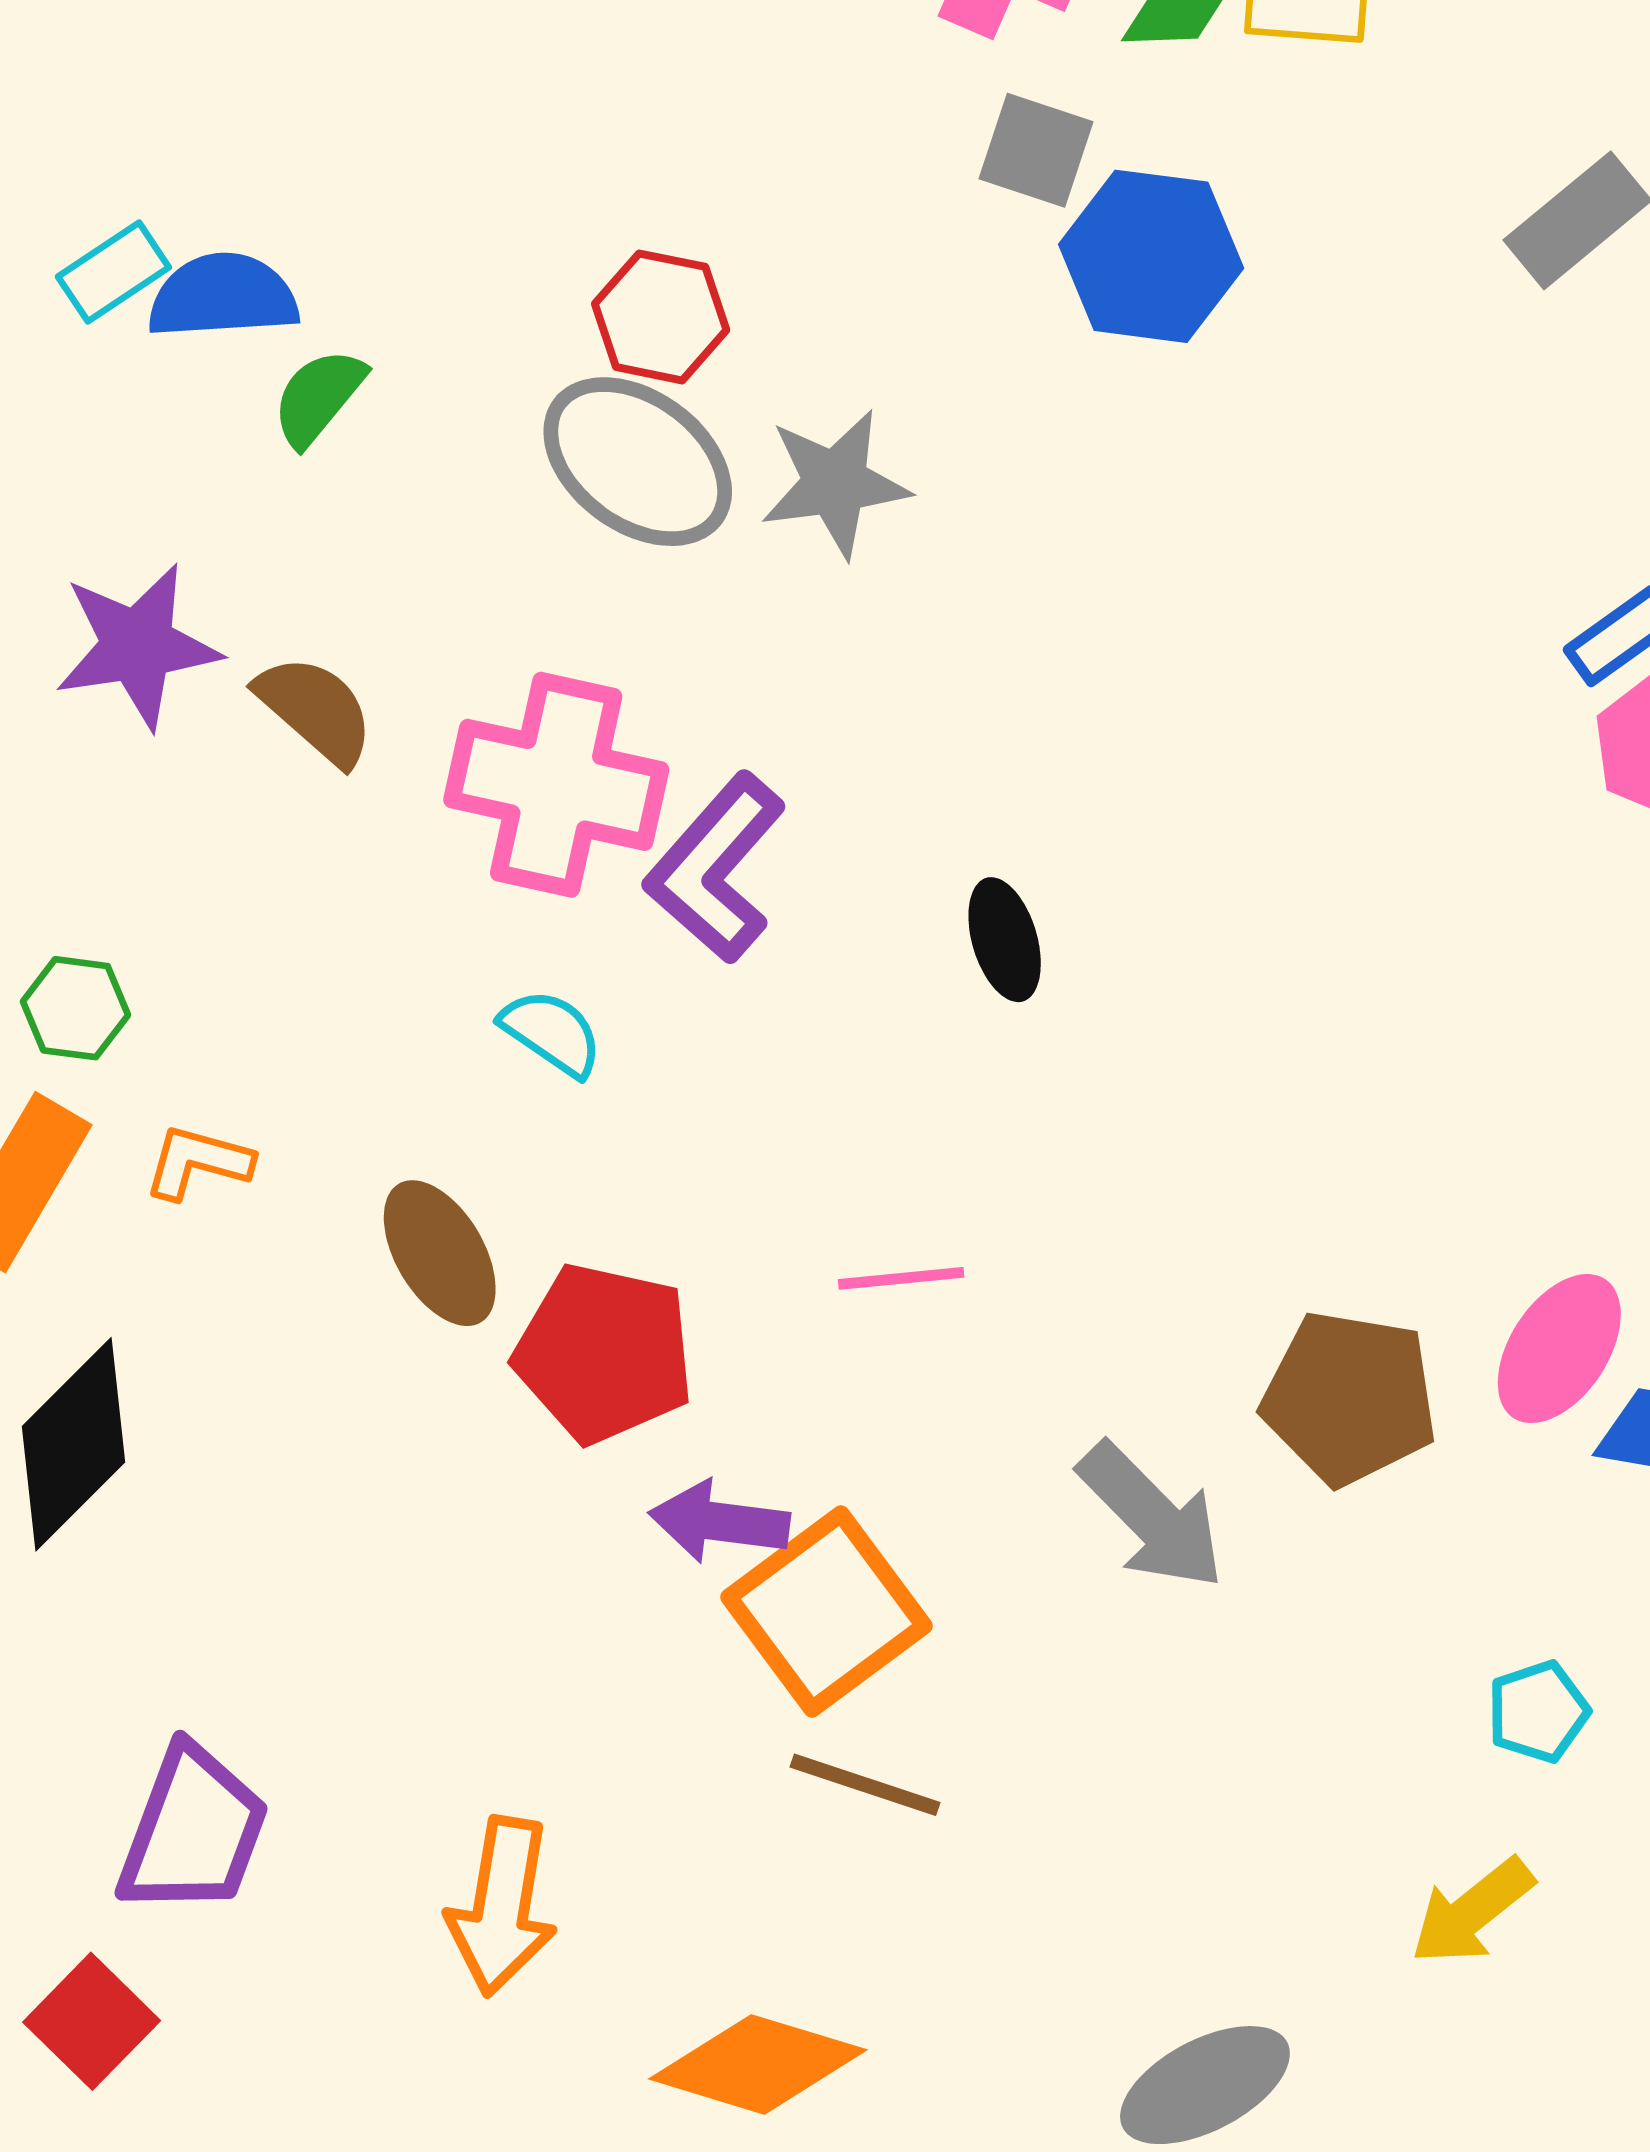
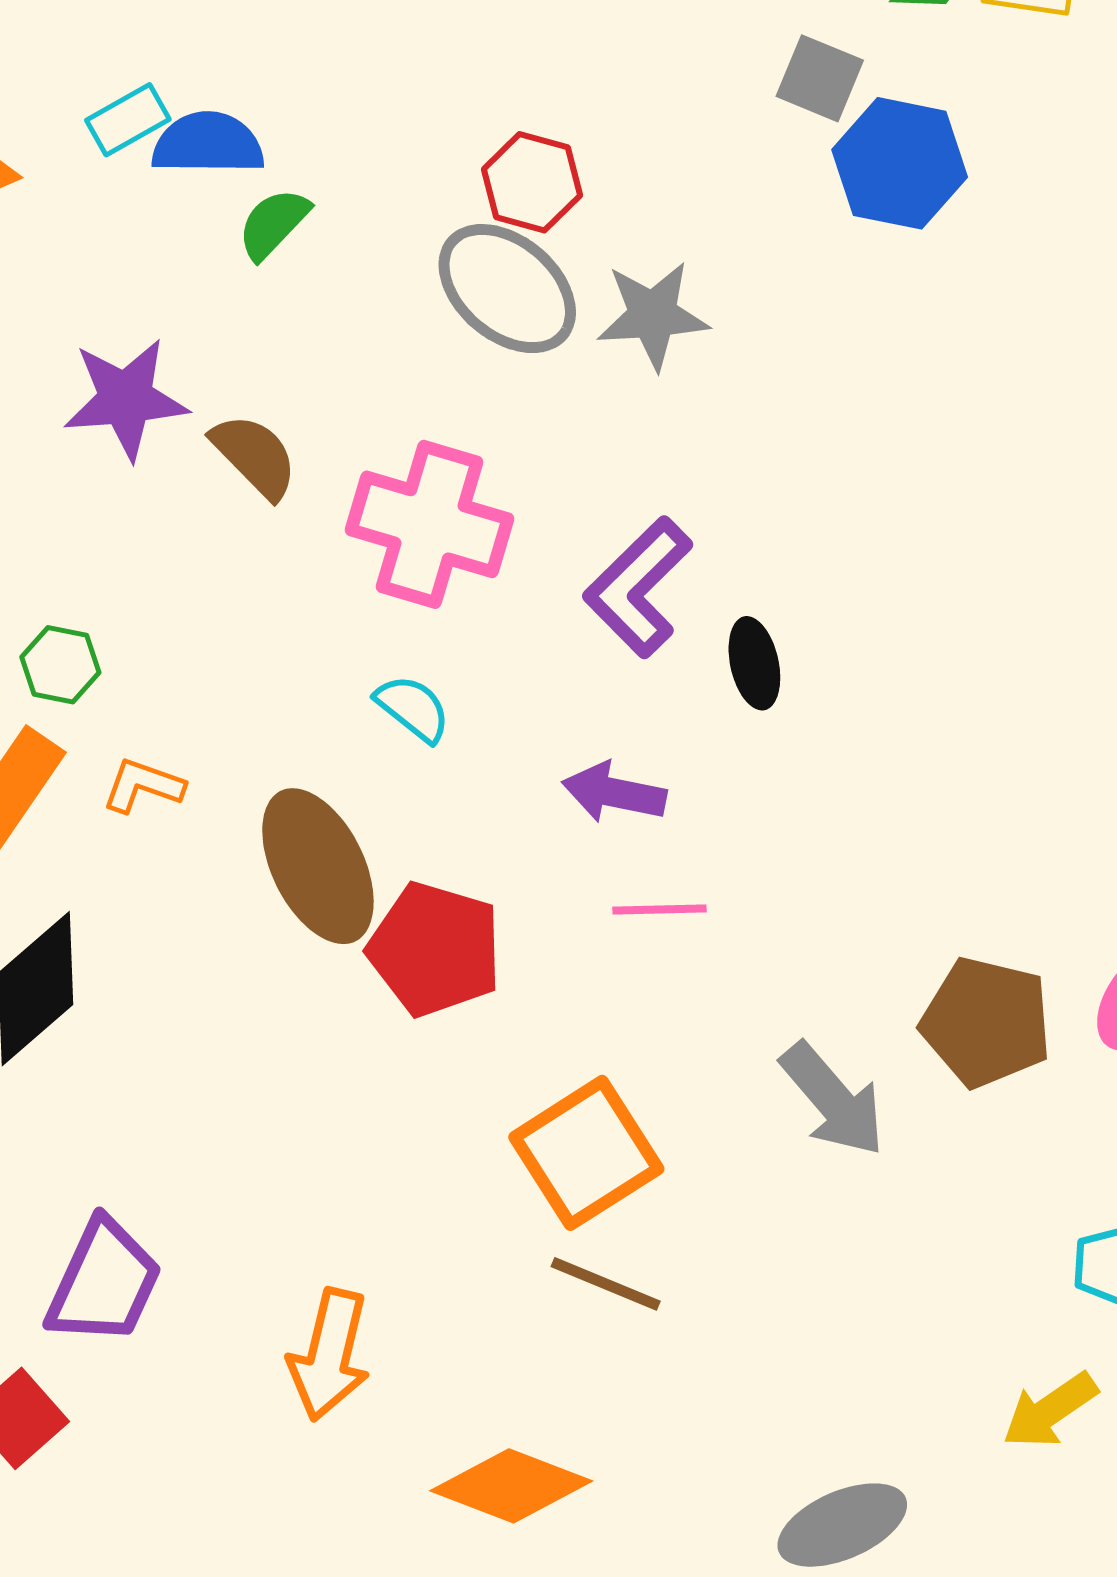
purple L-shape: (715, 868) -> (638, 587), moved
brown ellipse: (440, 1253) -> (318, 866), size x1.4
purple arrow: (719, 1522) -> (614, 793), moved

